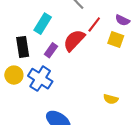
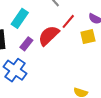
yellow square: (116, 39) -> (88, 37), turned -35

